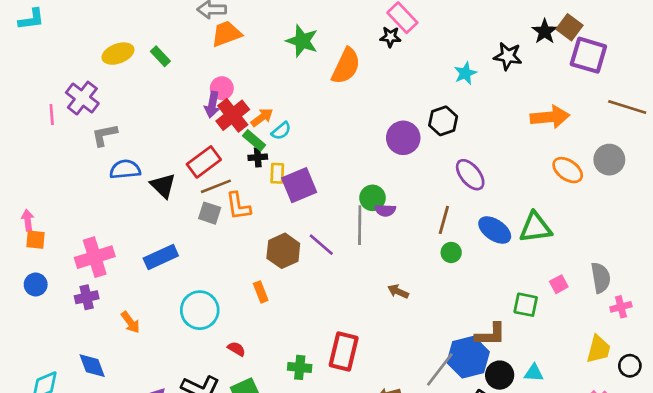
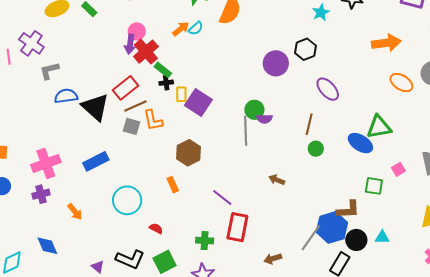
orange arrow: (262, 117) -> (181, 29), moved
cyan semicircle: (281, 131) -> (196, 28), moved
purple square: (299, 185) -> (198, 102), turned -32
black triangle: (163, 186) -> (95, 107), size x1.4
blue ellipse: (495, 230) -> (360, 143), moved
purple line: (321, 245) -> (222, 198), moved

